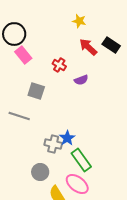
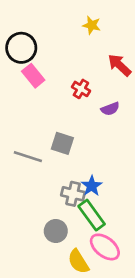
yellow star: (79, 21) -> (92, 25), moved
gray square: (36, 91) -> (62, 143), moved
green rectangle: (81, 160) -> (92, 215), moved

